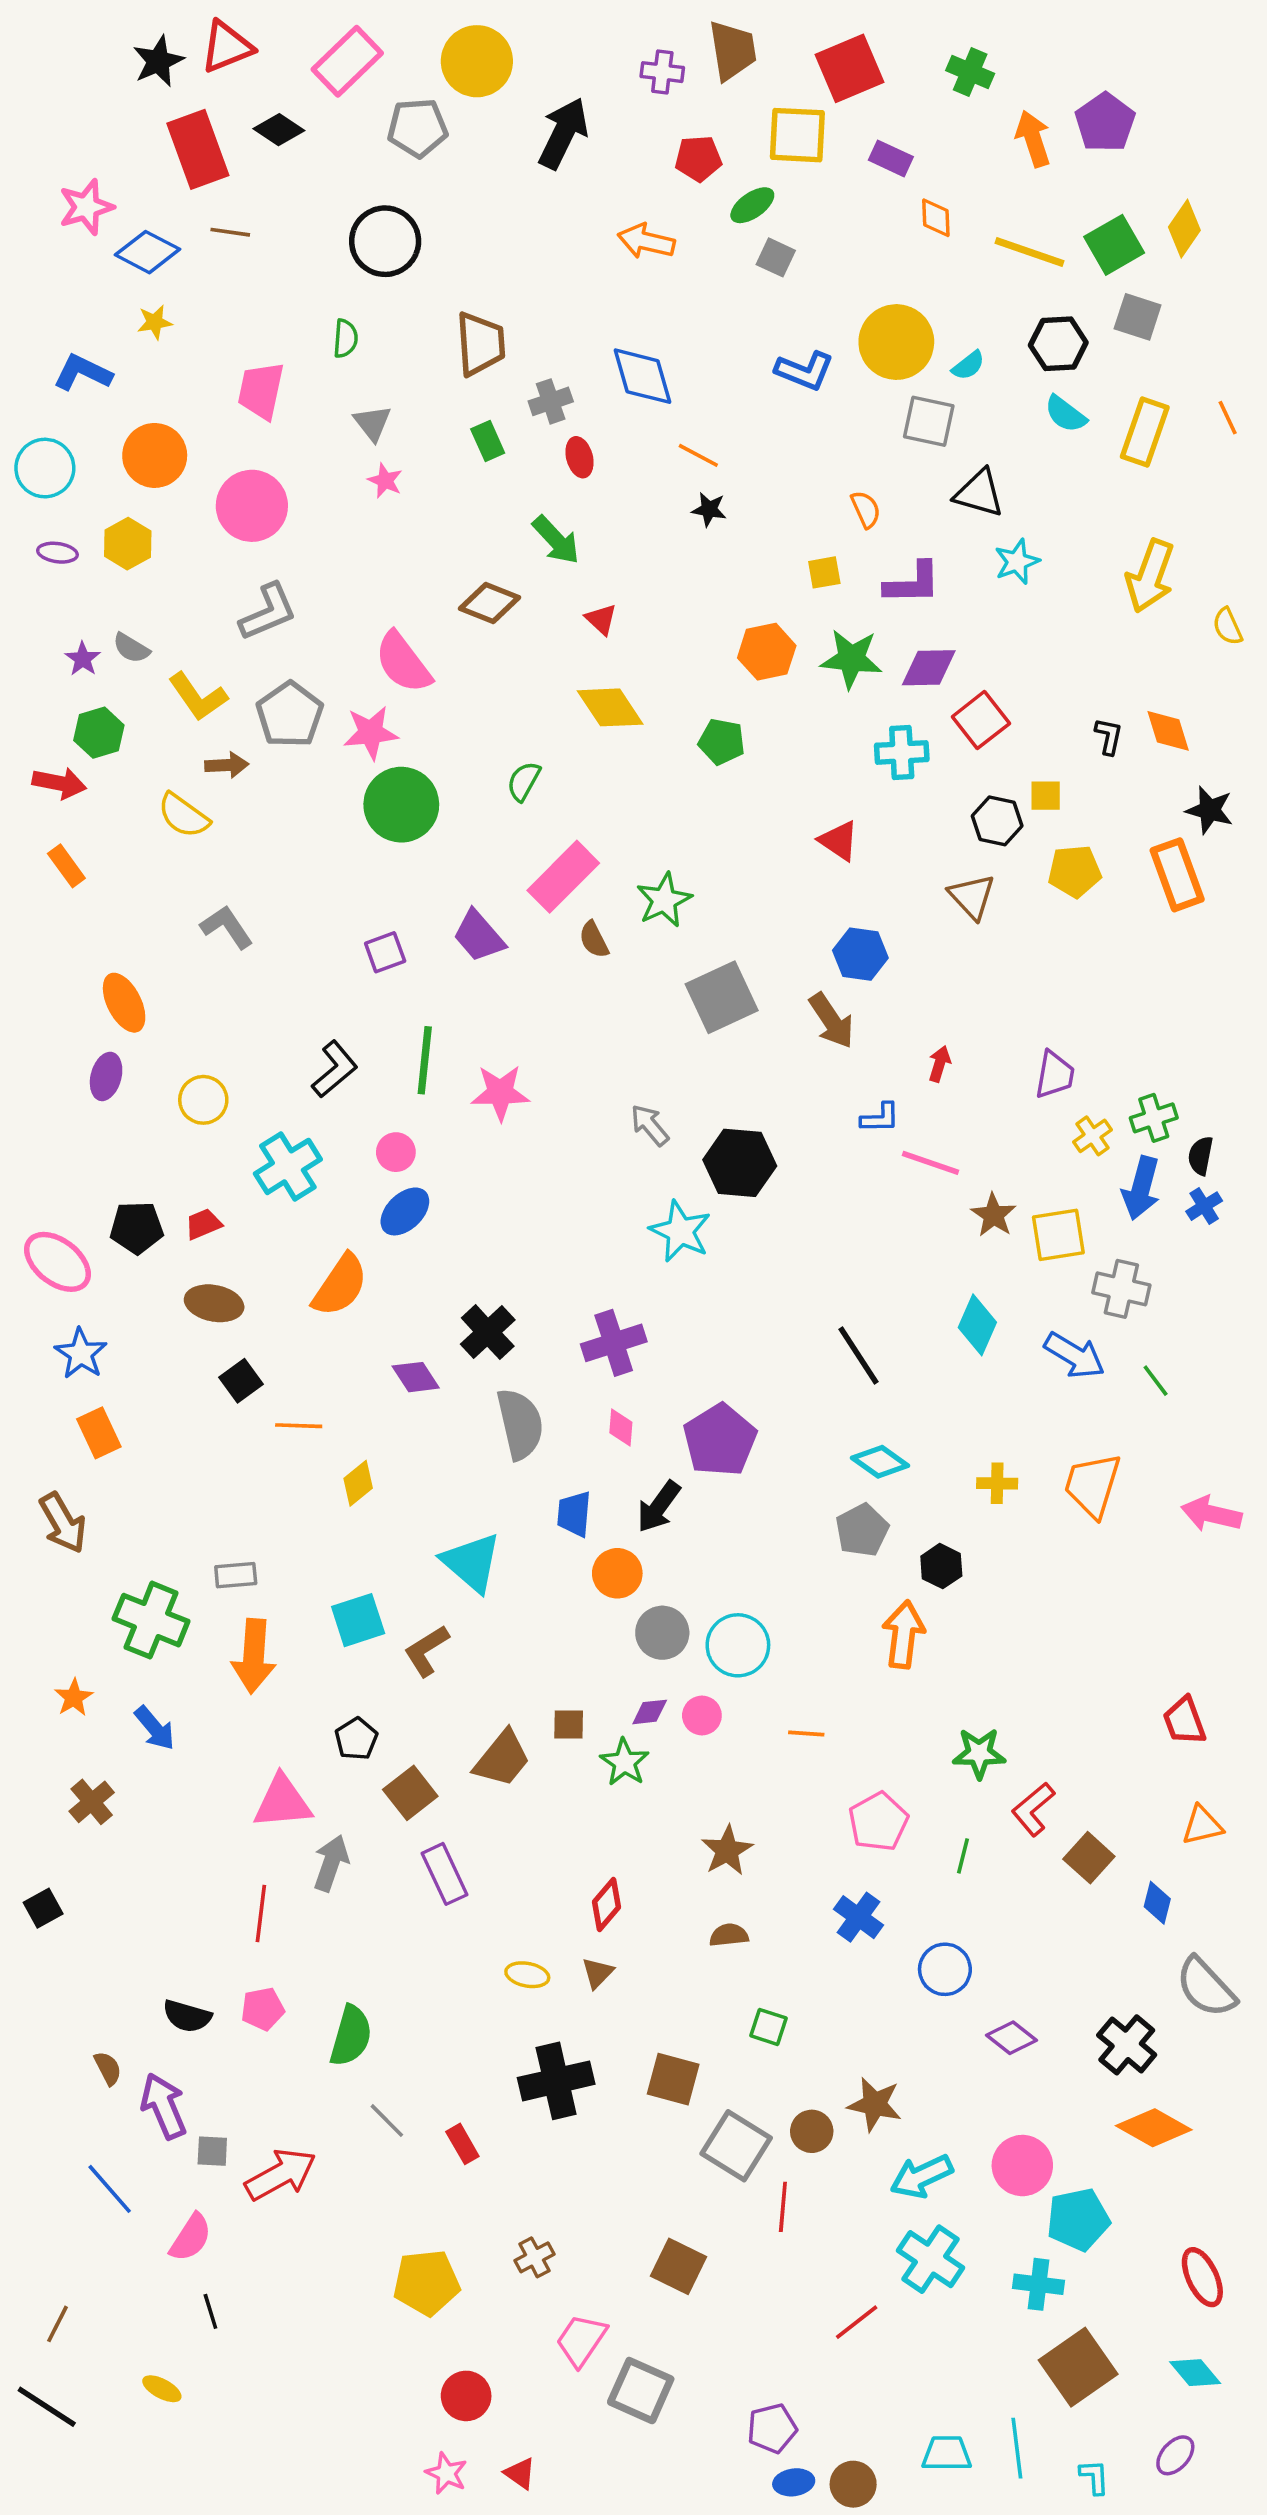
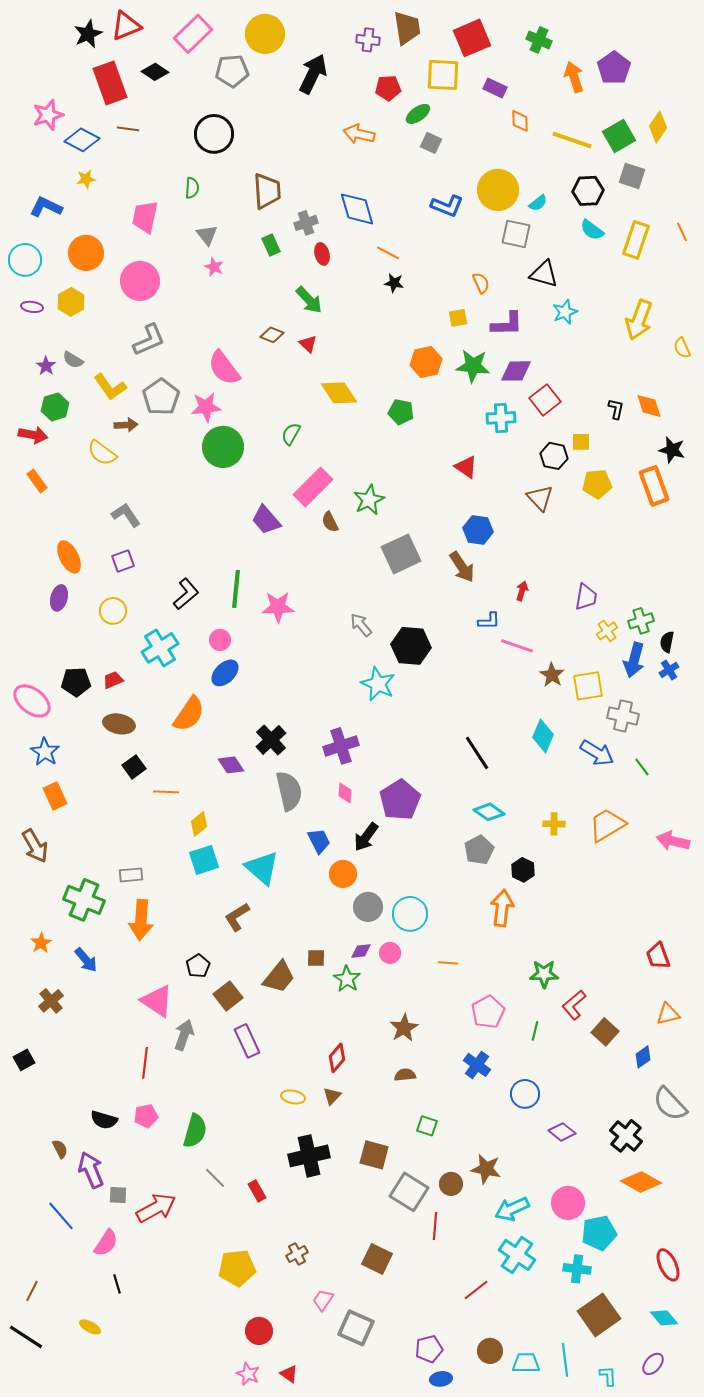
brown diamond: (489, 603) -> (272, 335), size x0.7
red triangle: (601, 619) -> (308, 344), moved
purple square: (385, 952) -> (123, 561), moved
orange trapezoid: (1093, 1485) -> (607, 825), turned 42
blue trapezoid: (574, 1514) -> (319, 841), turned 148
cyan square: (358, 1620) -> (204, 860), moved
pink triangle: (282, 1802) -> (157, 1001), turned 39
blue diamond: (1157, 1903) -> (643, 1057), turned 40
pink trapezoid: (581, 2340) -> (323, 1300), size x0.7
brown circle: (853, 2484) -> (490, 1351), moved

